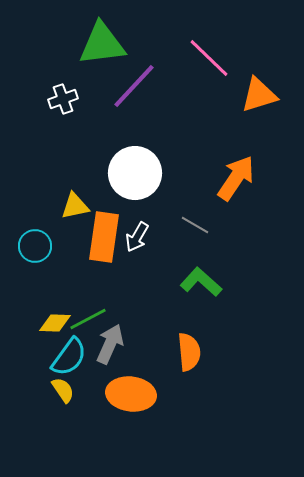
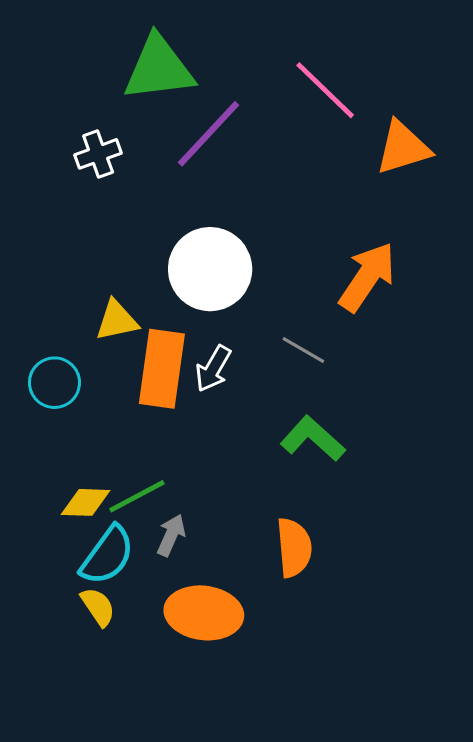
gray arrow: (110, 344) -> (171, 535), size x0.7

